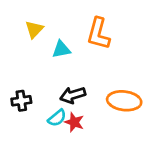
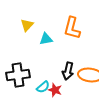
black arrow: (73, 95) -> (68, 71), moved, turned -60
black cross: (21, 101) -> (18, 75), size x1.6

